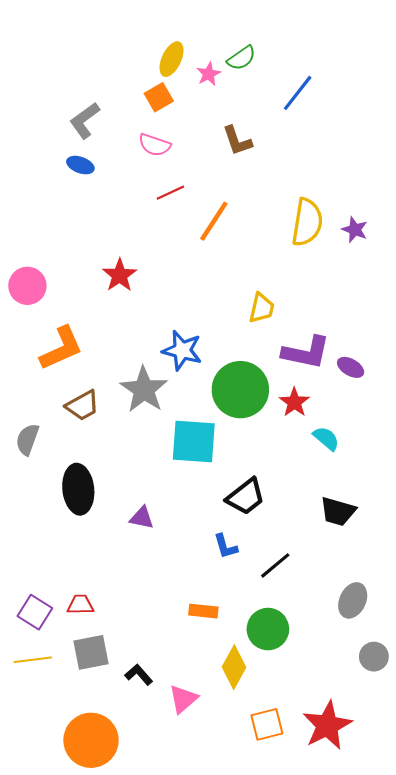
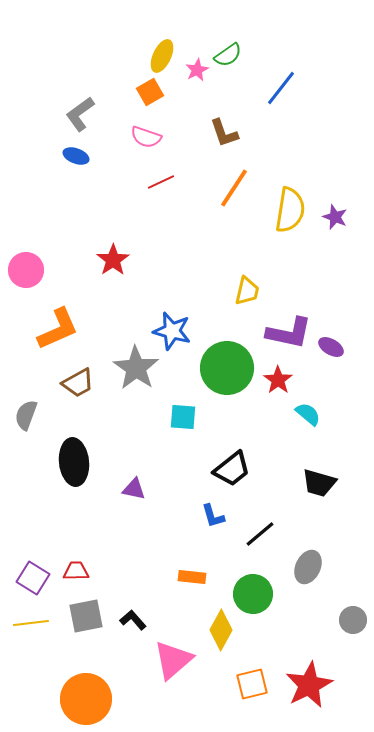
orange line: (214, 221) -> (234, 188), moved
cyan square: (194, 442) -> (183, 417), size x0.6
gray ellipse: (353, 600) -> (308, 567), moved
black L-shape: (139, 675) -> (133, 620), moved
pink triangle: (183, 699) -> (173, 660), size x1.4

